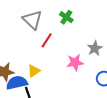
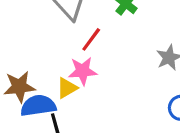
pink star: (75, 62) -> (83, 71), moved

